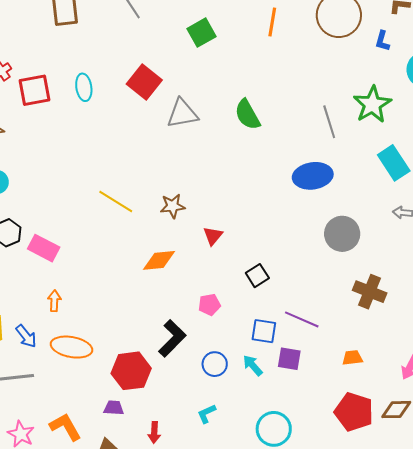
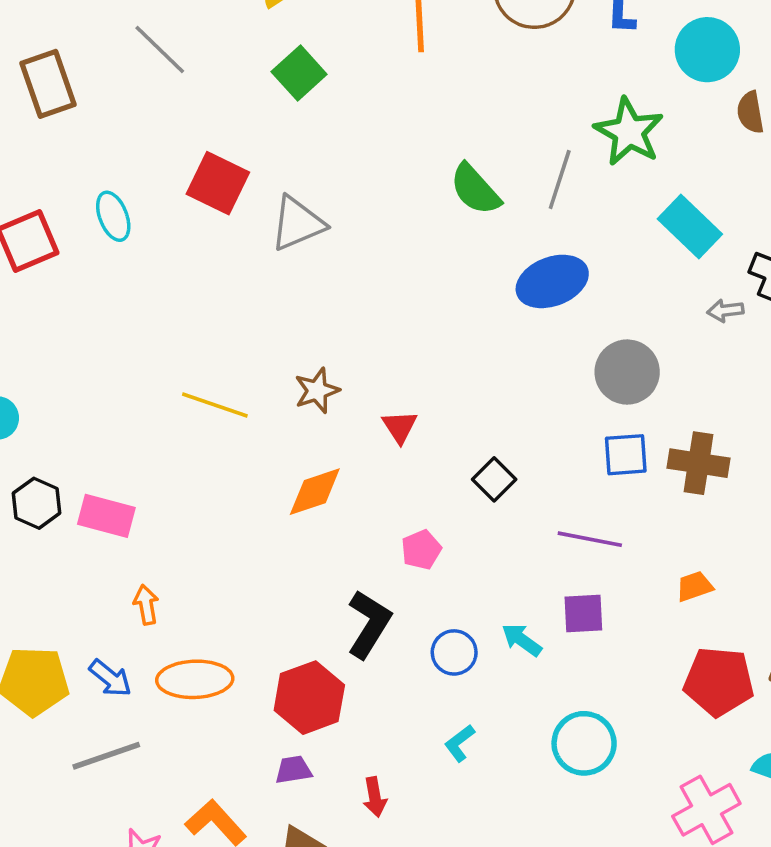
green semicircle: (247, 115) -> (475, 189), moved
gray line: (329, 122) -> (560, 180), turned 48
blue square: (264, 331) -> (626, 455), moved

